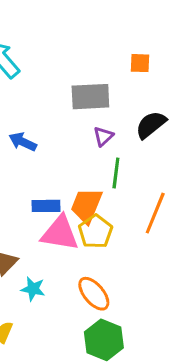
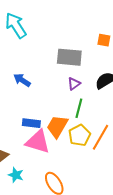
yellow pentagon: (95, 231) -> (80, 135), moved

